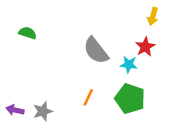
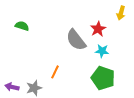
red star: (145, 47) -> (98, 29), moved
orange line: (88, 97) -> (55, 72), moved

